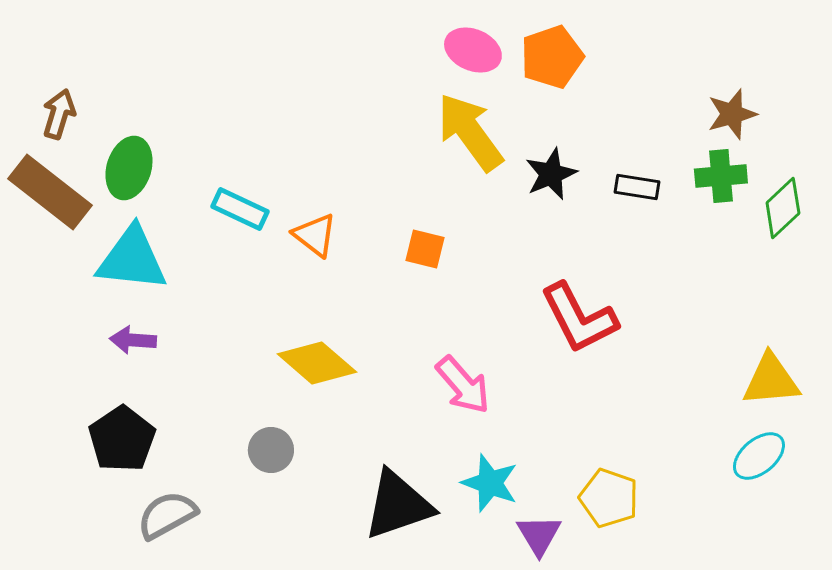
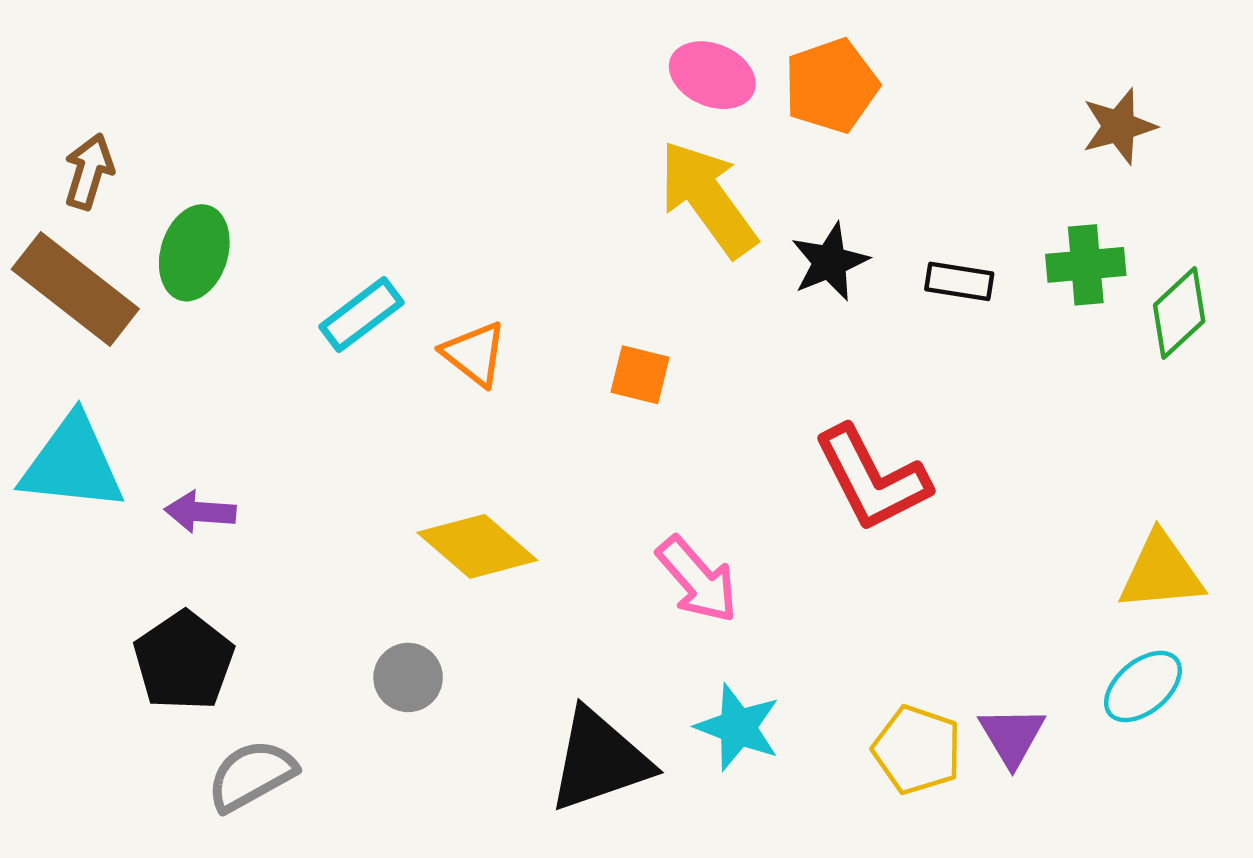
brown star: (732, 114) -> (1119, 126), moved
cyan rectangle: (240, 209) -> (361, 315), turned -62
cyan triangle: (132, 259) -> (72, 464), moved
purple triangle: (539, 535) -> (1012, 736), moved

